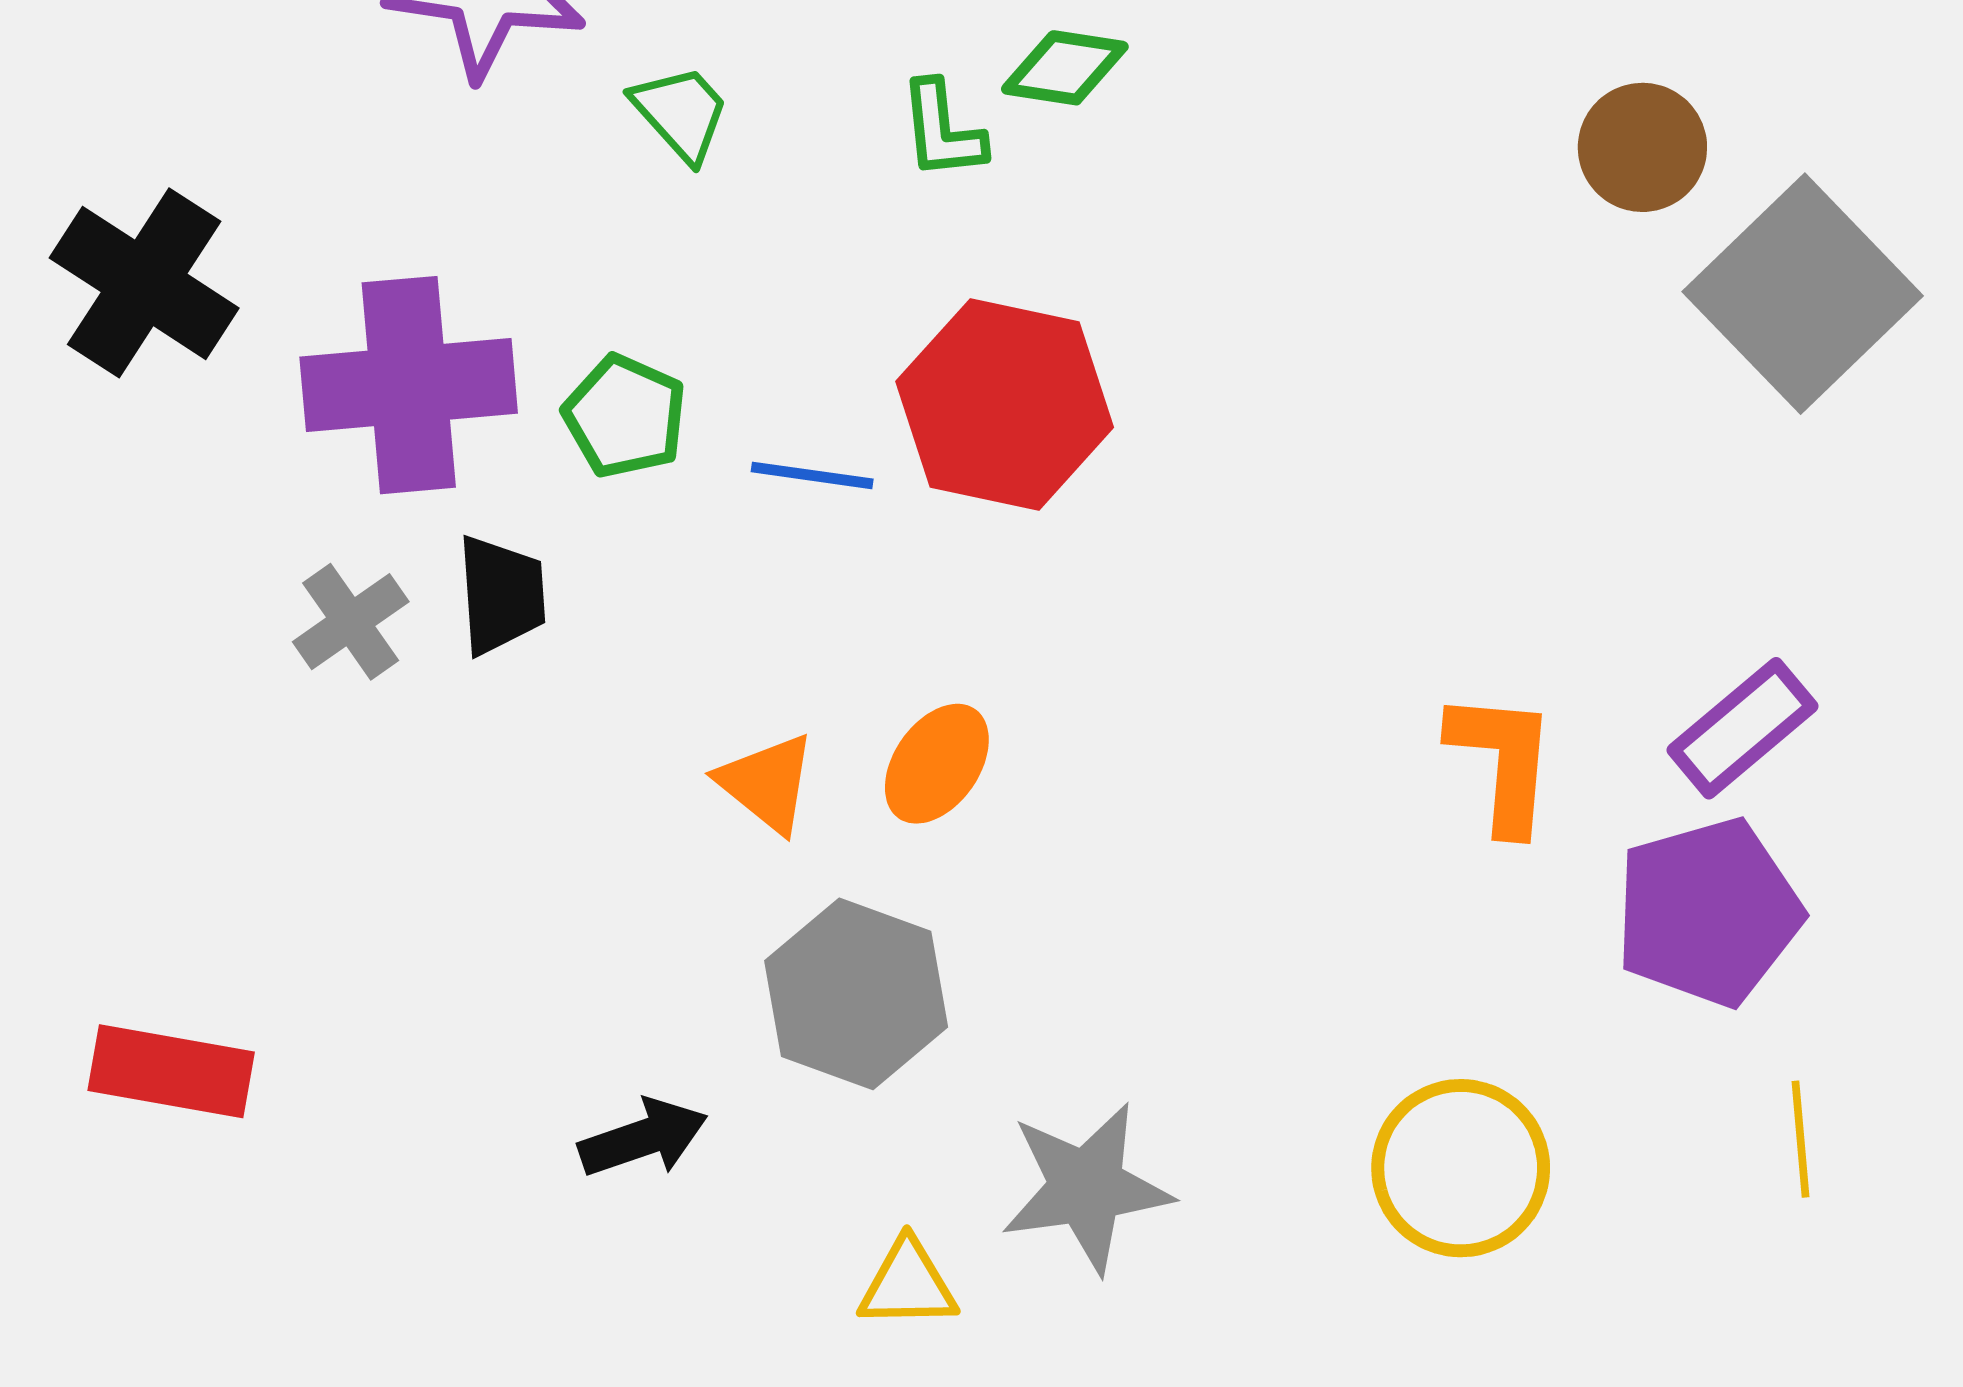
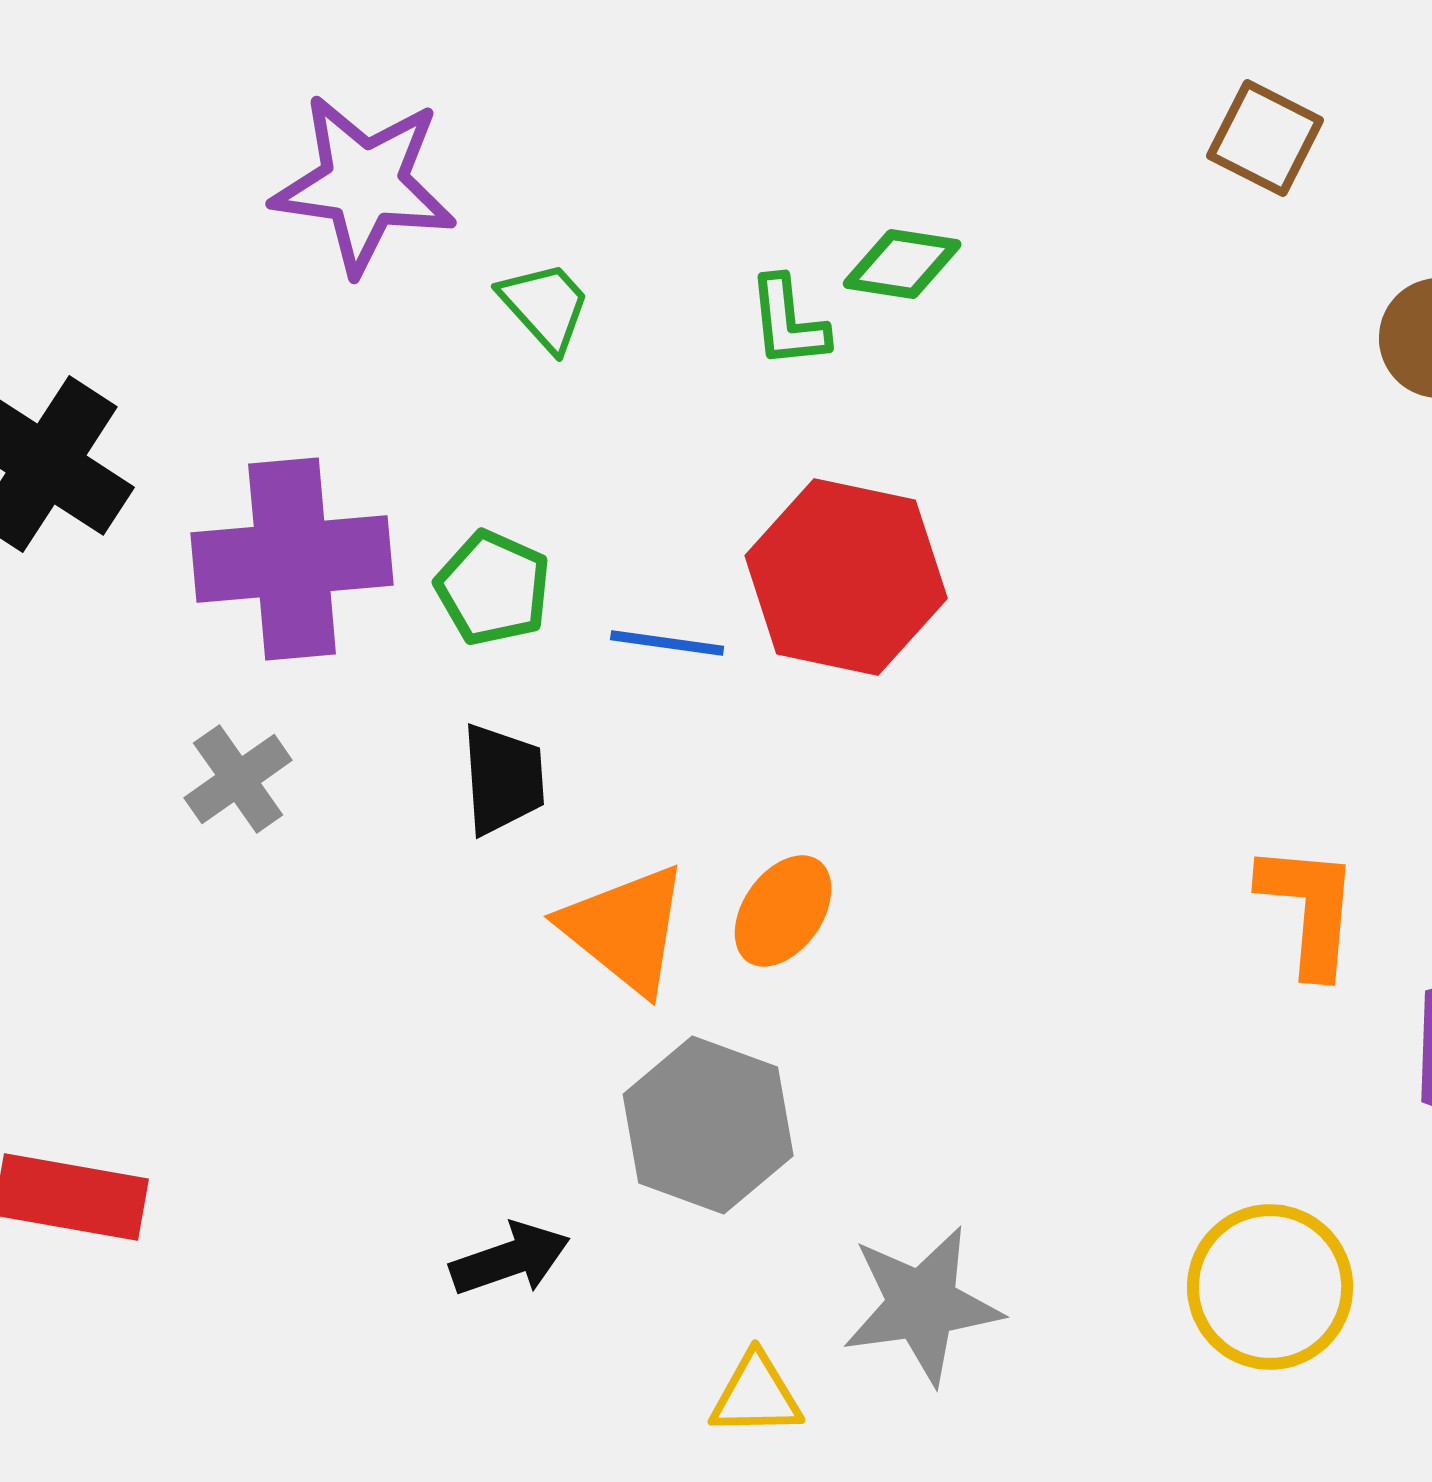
black trapezoid: (501, 595) -> (503, 779), moved
orange triangle: (767, 783) -> (625, 929), size x1.4

